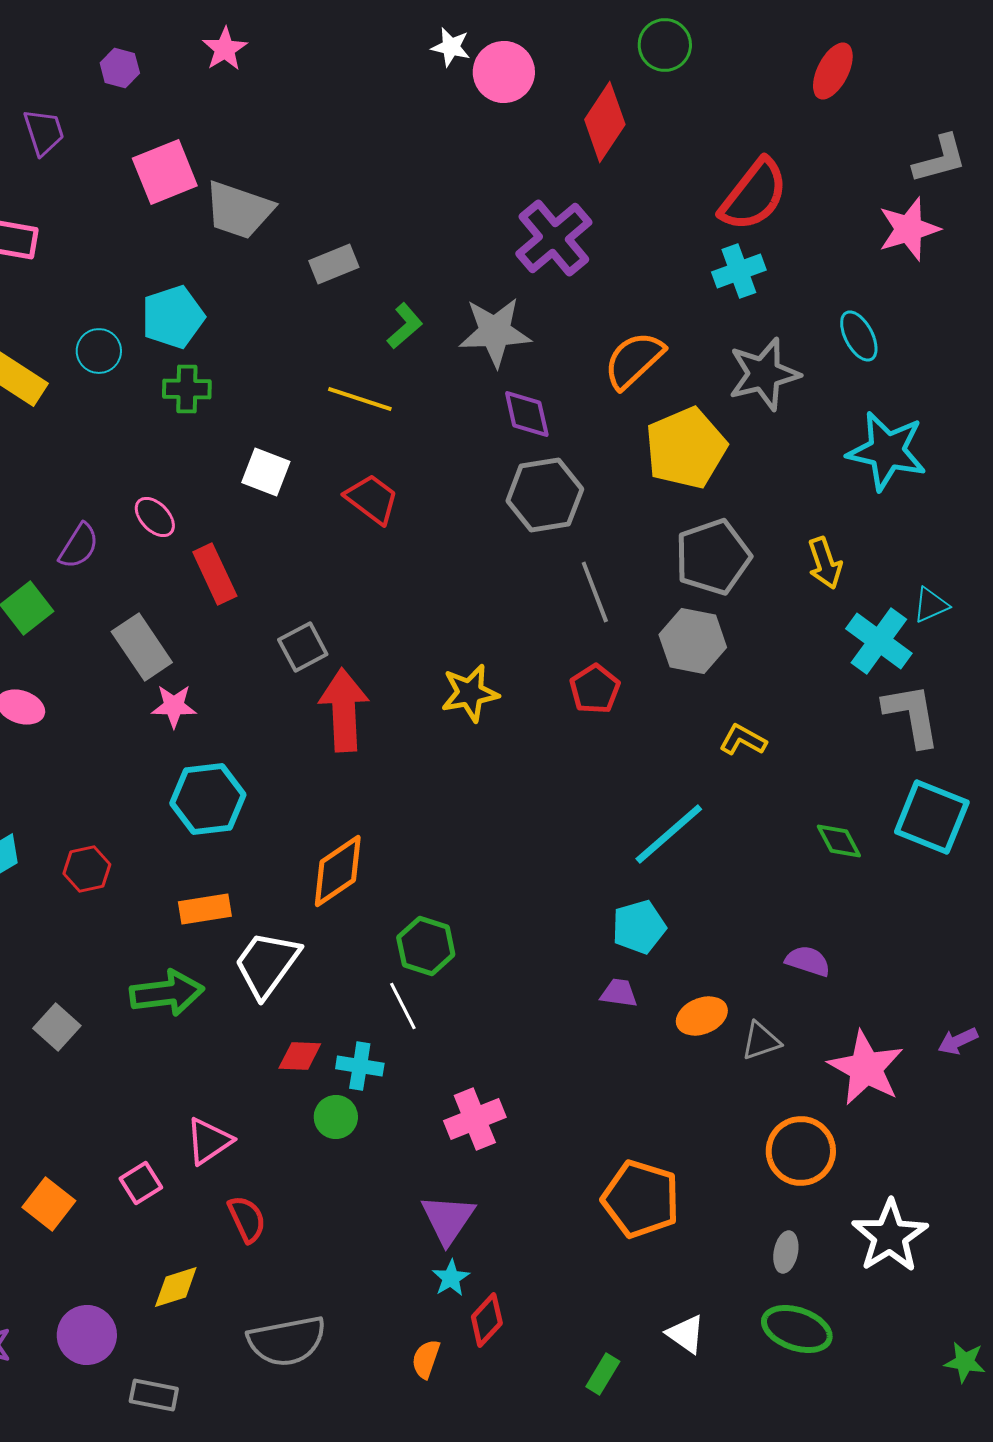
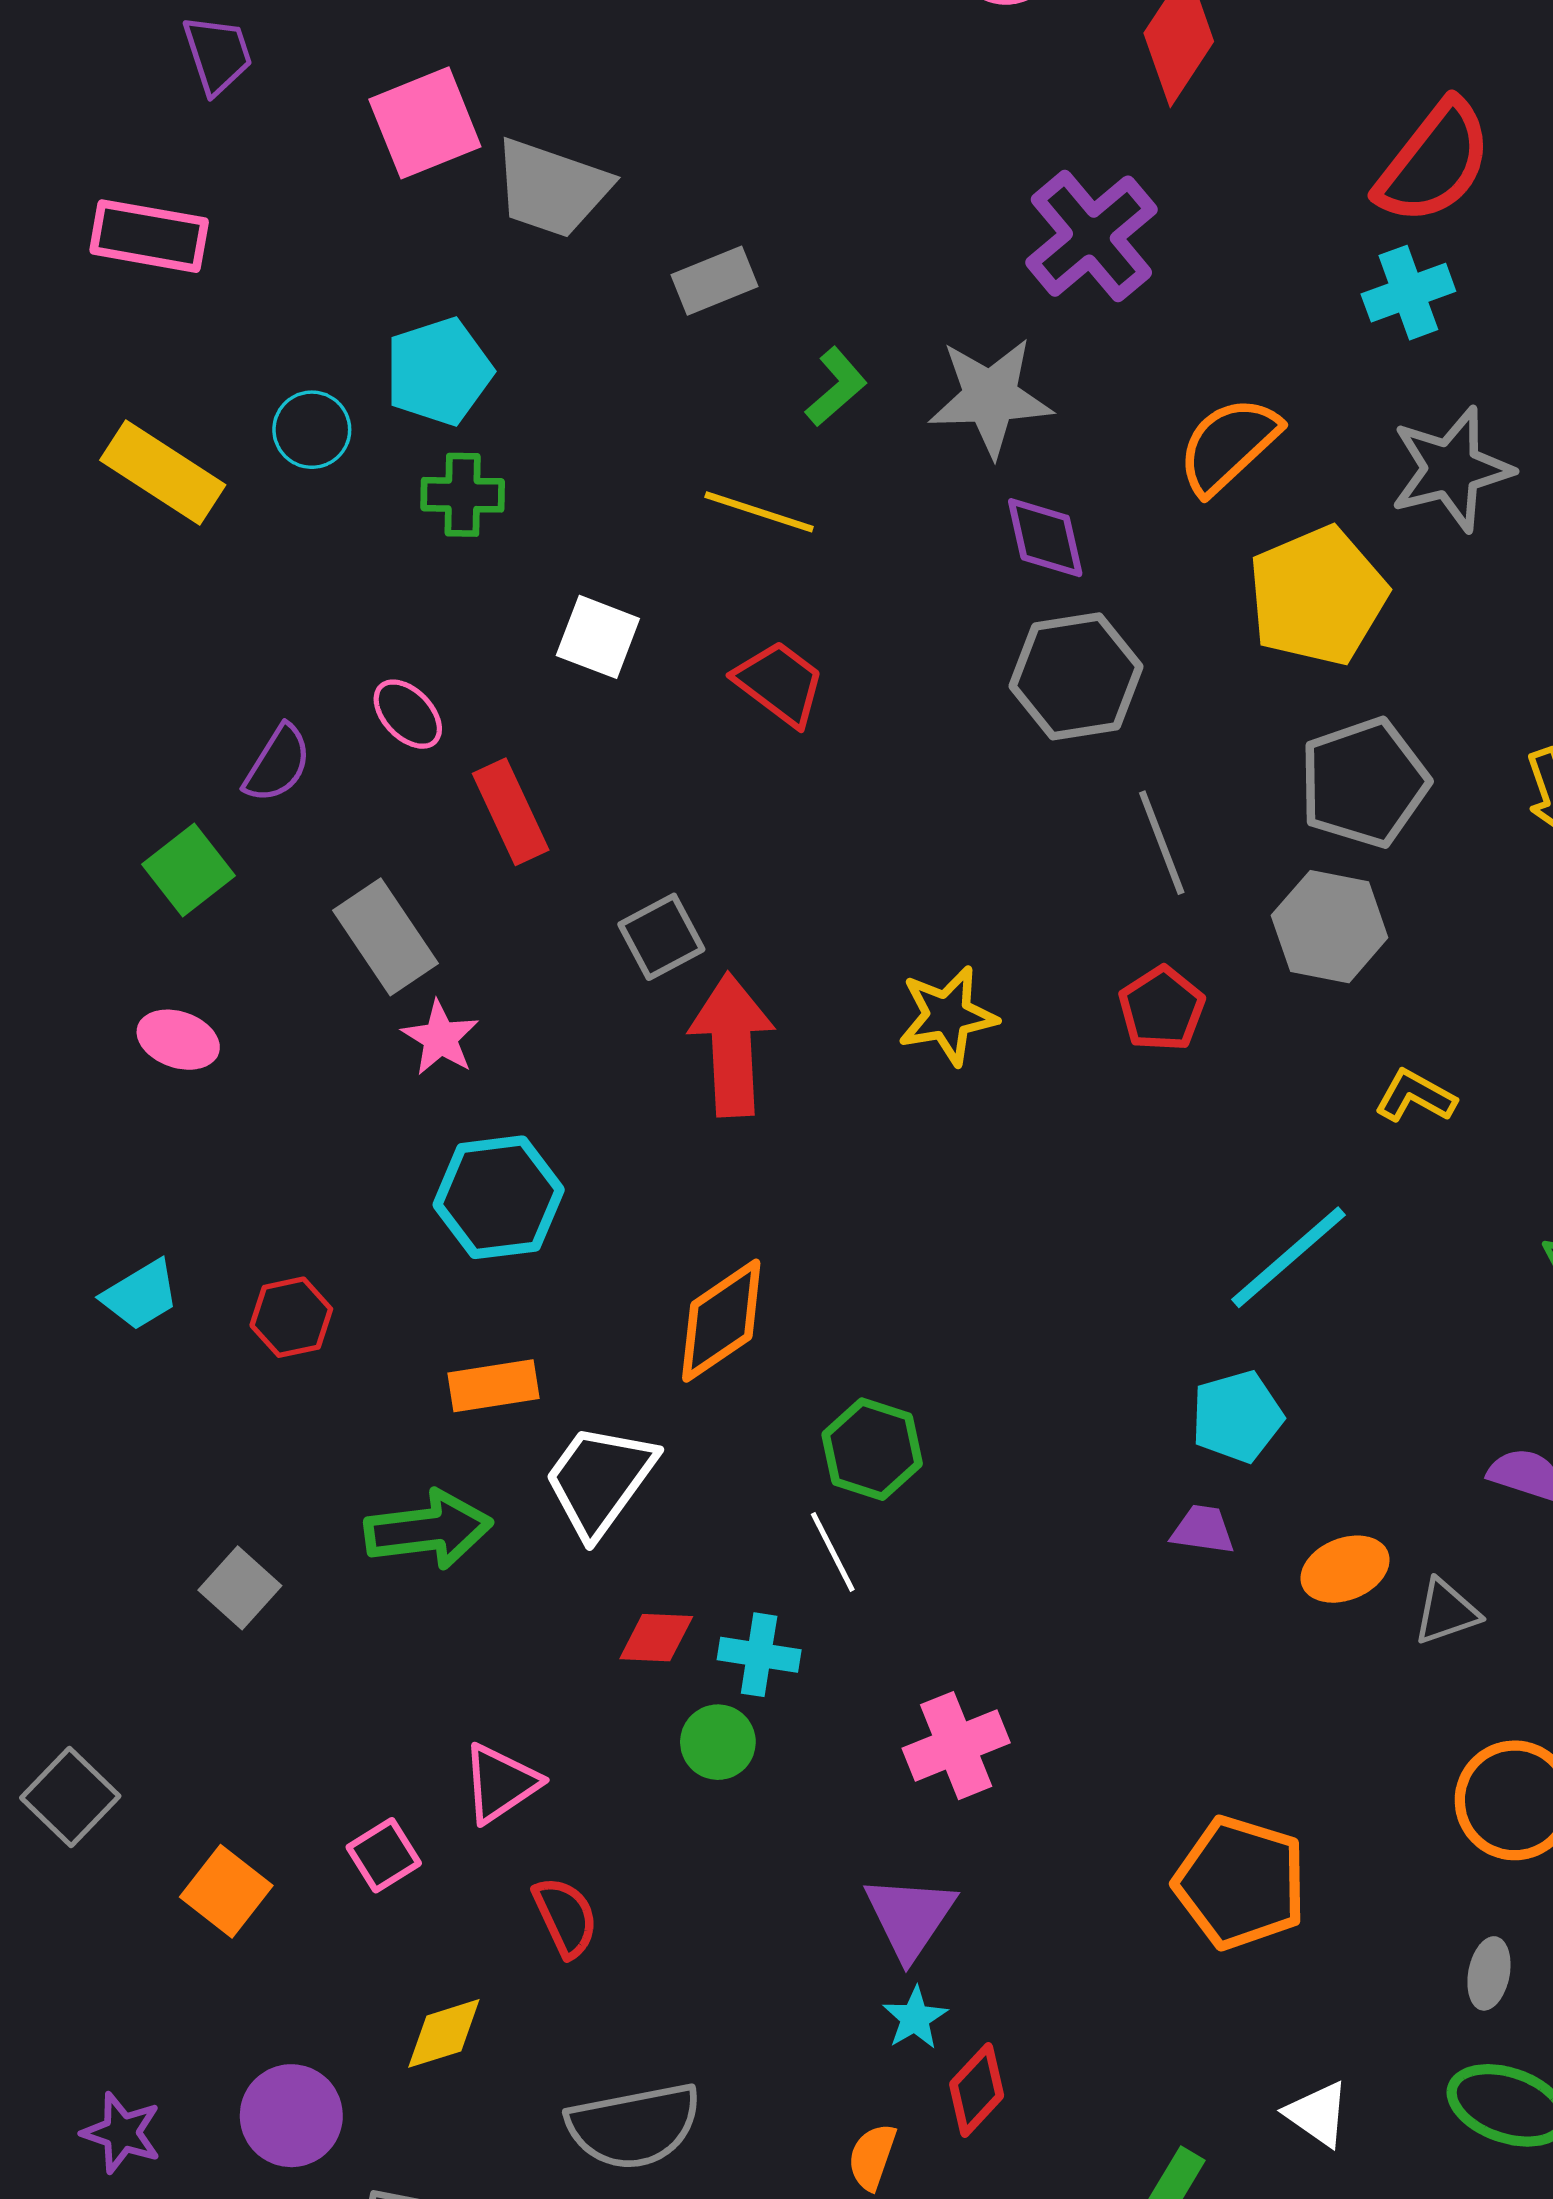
pink star: (174, 706) -> (440, 1038), turned 30

